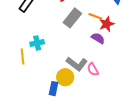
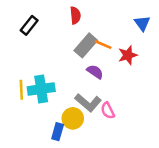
orange line: (95, 16) -> (103, 45), moved
purple semicircle: (98, 38) -> (95, 72), moved
cyan cross: (37, 43) -> (41, 89), moved, size x1.5

